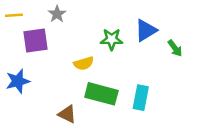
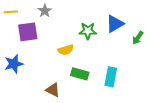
green arrow: (175, 48) -> (138, 38), turned 72
green rectangle: (101, 94) -> (80, 74), size x0.7

